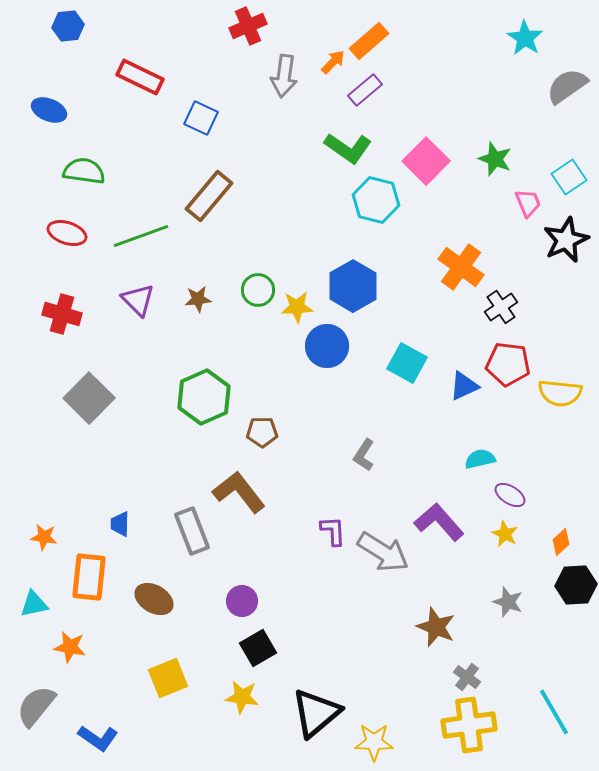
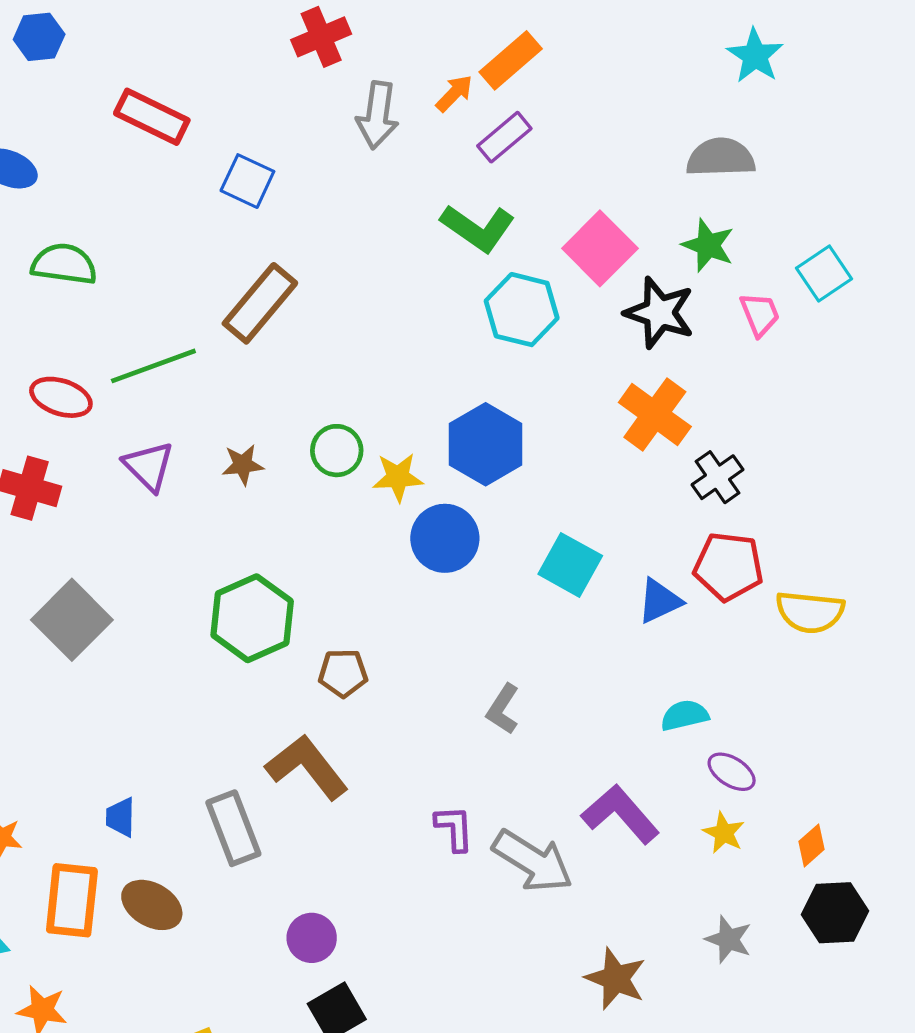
gray semicircle: (567, 86) -> (721, 158), moved, turned 33
red ellipse: (67, 233) -> (61, 397), moved
black star: (566, 240) -> (660, 313), moved, turned -30
brown ellipse: (154, 599) -> (152, 905), moved

